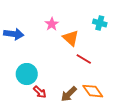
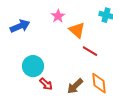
blue arrow: (14, 34) -> (20, 26), turned -30
orange diamond: (93, 91) -> (99, 83), turned 30

